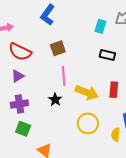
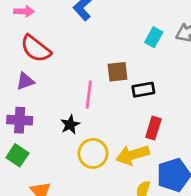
brown square: (58, 48) -> (118, 72), moved
black rectangle: (107, 55) -> (143, 90), moved, turned -35
yellow arrow: (87, 92) -> (133, 155), moved, turned 130
yellow circle: (88, 123) -> (93, 153), moved

